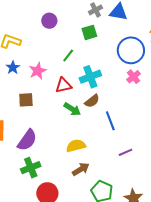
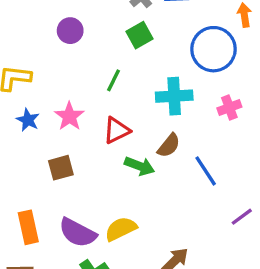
cyan cross: (90, 77) -> (174, 96), moved, turned 30
pink cross: (134, 77) -> (229, 108), moved, turned 32
purple semicircle: (27, 140) -> (78, 233), turned 95
yellow semicircle: (76, 146) -> (121, 229), moved

